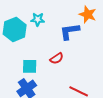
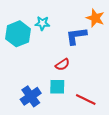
cyan square: (30, 66) -> (57, 87), moved

